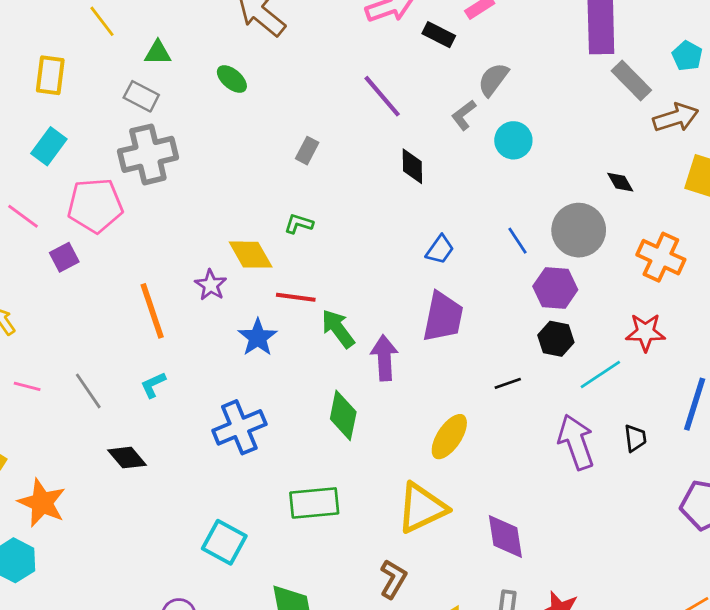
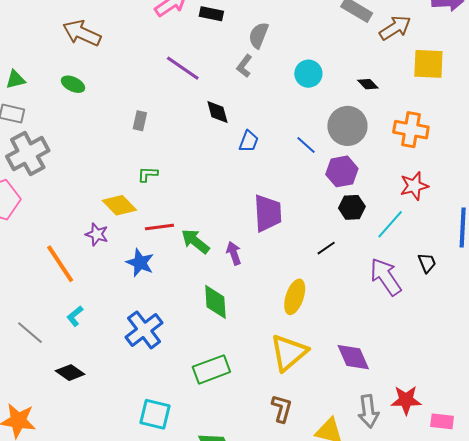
cyan circle: (513, 140) -> (308, 74), moved
blue trapezoid: (440, 250) -> (249, 141), moved
purple arrow: (384, 358) -> (234, 253), size x0.7

